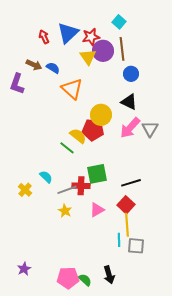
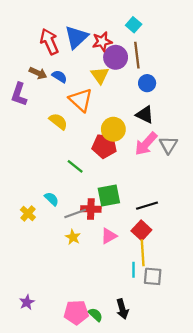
red arrow: (44, 37) -> (49, 42), size x1.6
yellow triangle: (88, 57) -> (100, 75), moved
yellow semicircle: (78, 136) -> (58, 121), moved

